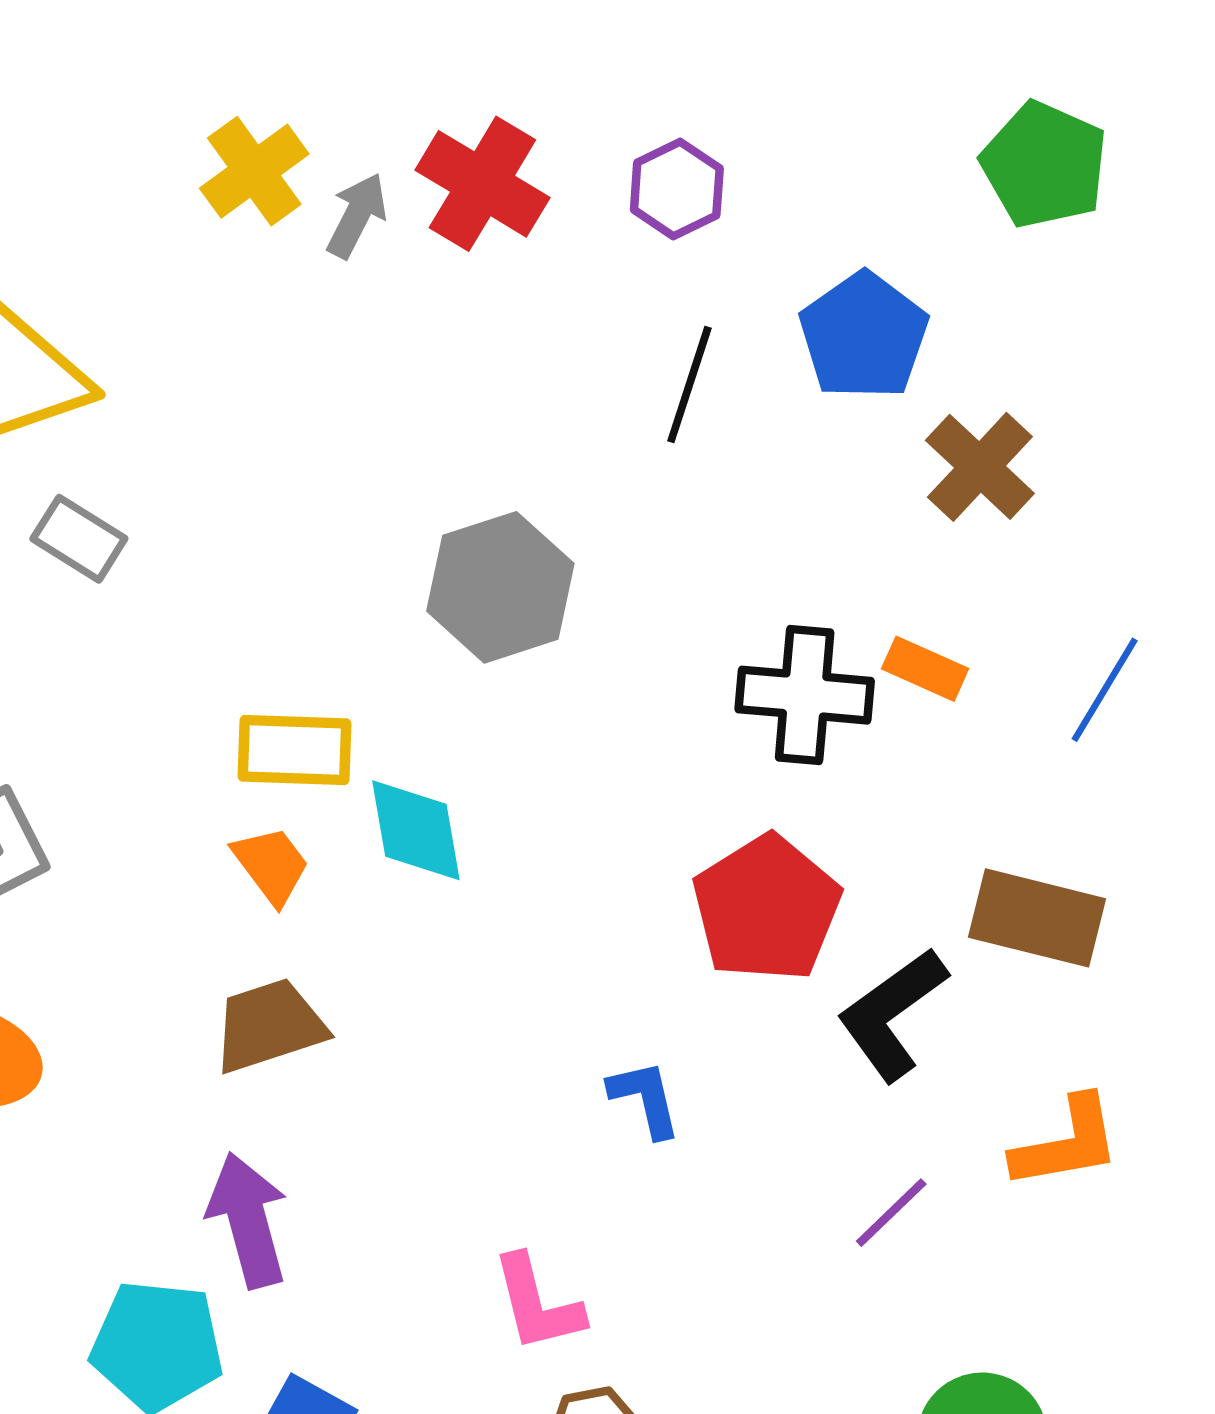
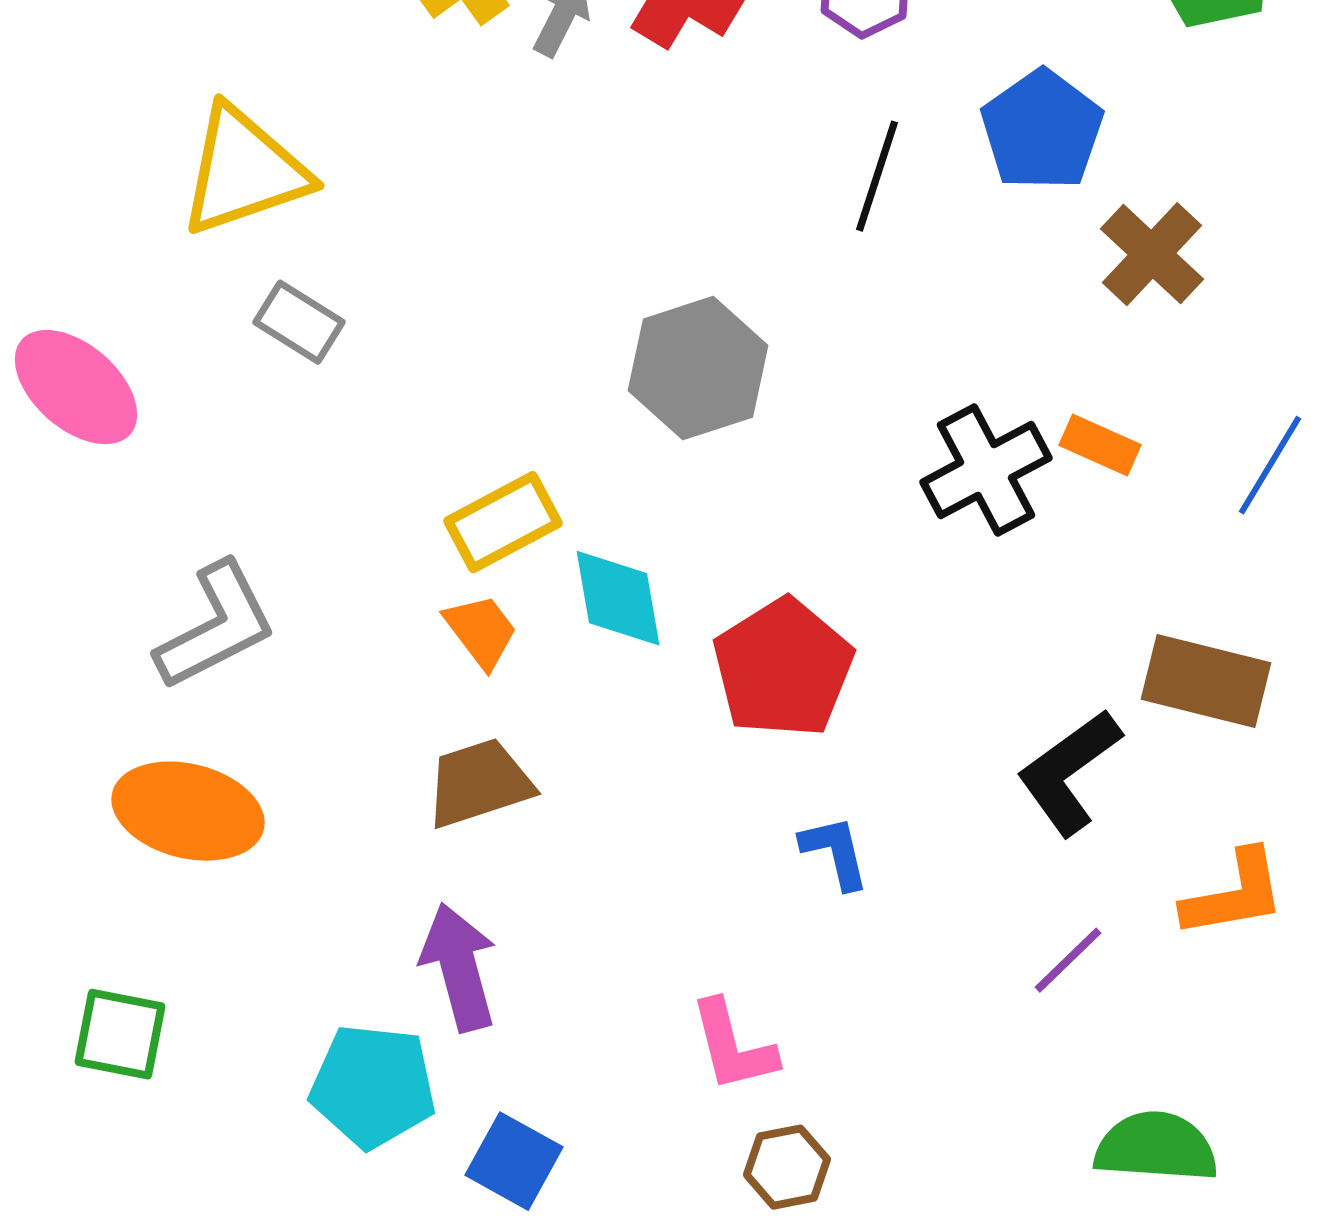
black cross: (805, 695) -> (986, 470), turned -33
yellow rectangle: (294, 750) -> (503, 522), turned -30
red pentagon: (767, 908) -> (783, 668), moved

